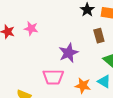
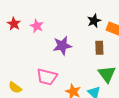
purple star: (68, 53) -> (62, 46), moved

